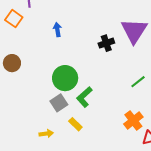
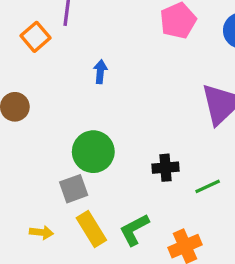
black cross: (106, 43) -> (165, 168), moved
green L-shape: (84, 97) -> (134, 230), moved
yellow rectangle: (75, 124) -> (91, 229), size x1.5

